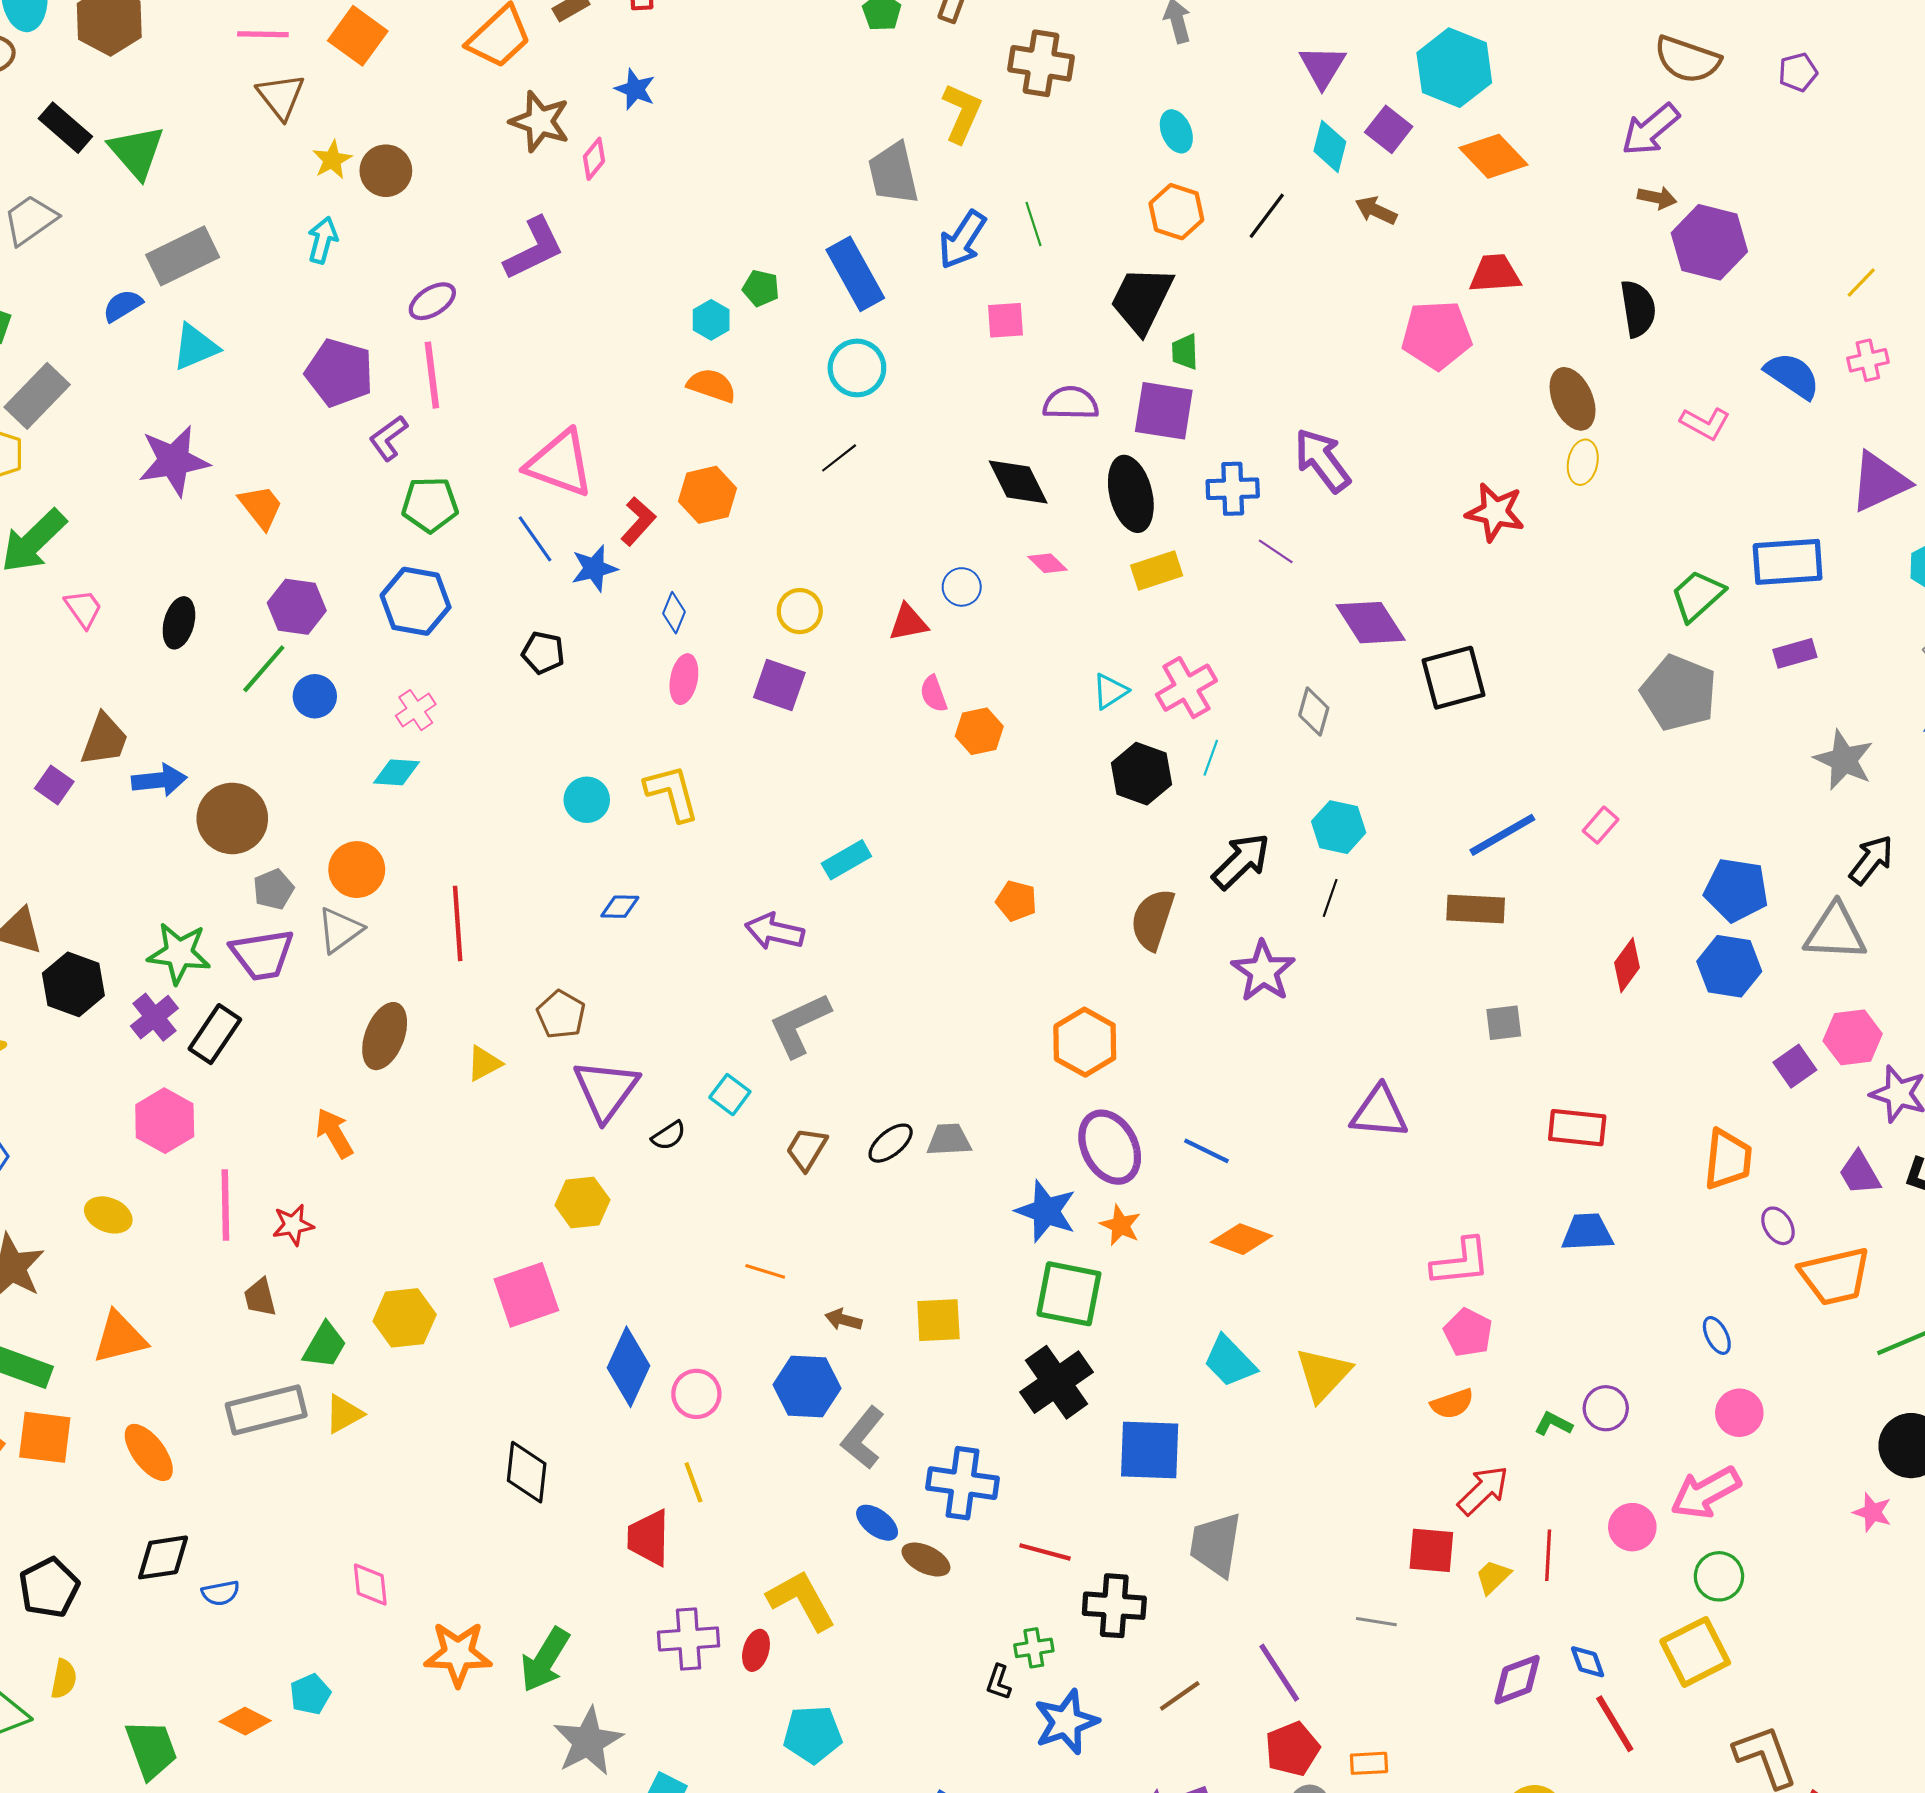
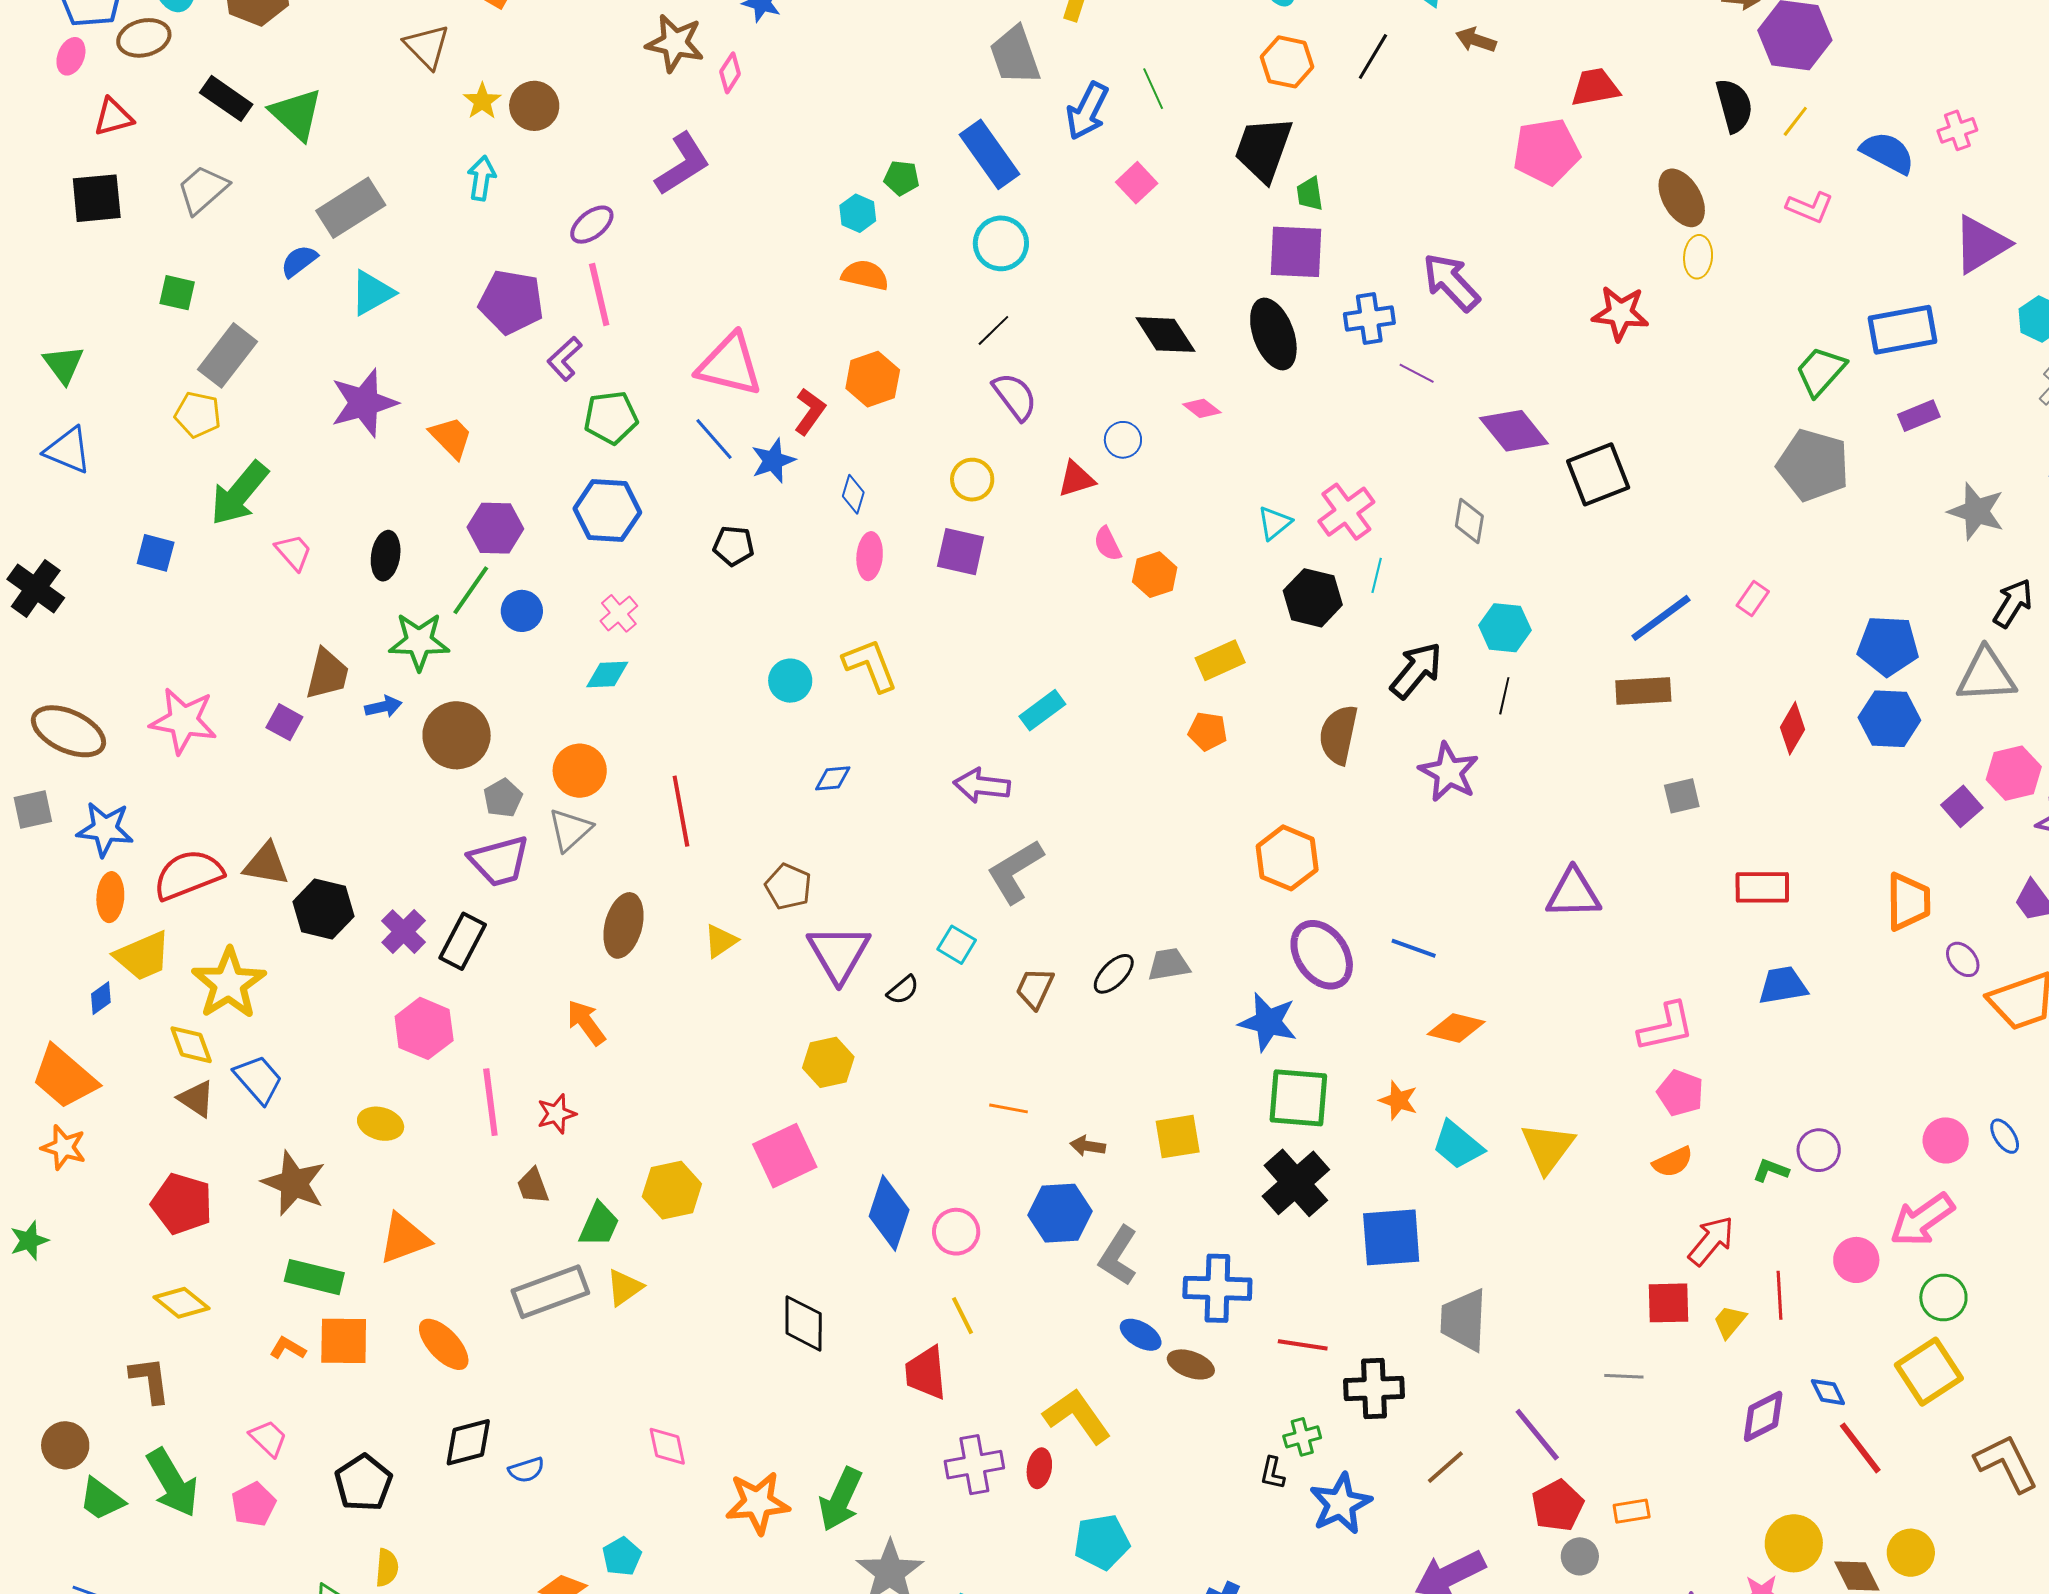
yellow line: (1861, 283) -> (1795, 121), moved
pink square: (1006, 320) -> (1137, 183), turned -33
purple semicircle: (1071, 403) -> (1015, 396), moved, turned 58
yellow rectangle: (1157, 570) -> (1220, 660), moved
blue arrow: (159, 780) -> (383, 707), size x0.7
green star: (179, 953) -> (419, 641), moved
orange star: (1120, 1225) -> (1398, 1100), moved
blue ellipse: (1717, 1335) -> (2005, 1136), moved

